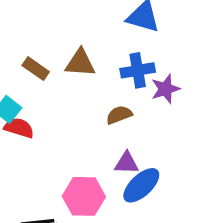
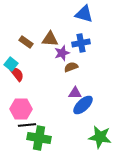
purple star: (165, 89) -> (62, 53), moved
red semicircle: (19, 128) -> (17, 74), turned 35
pink hexagon: (84, 196) -> (21, 109), moved

